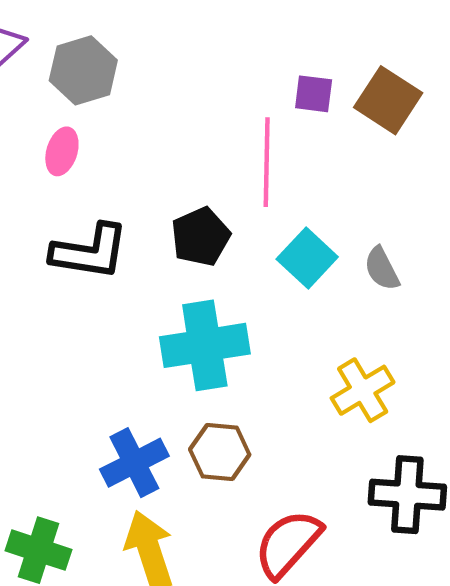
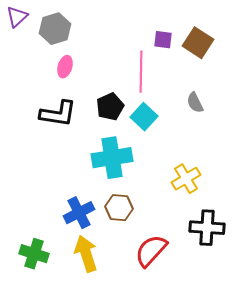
pink ellipse: (62, 151) -> (65, 67), moved
cyan square: (307, 258) -> (144, 117), moved
gray semicircle: (382, 269) -> (195, 103), moved

